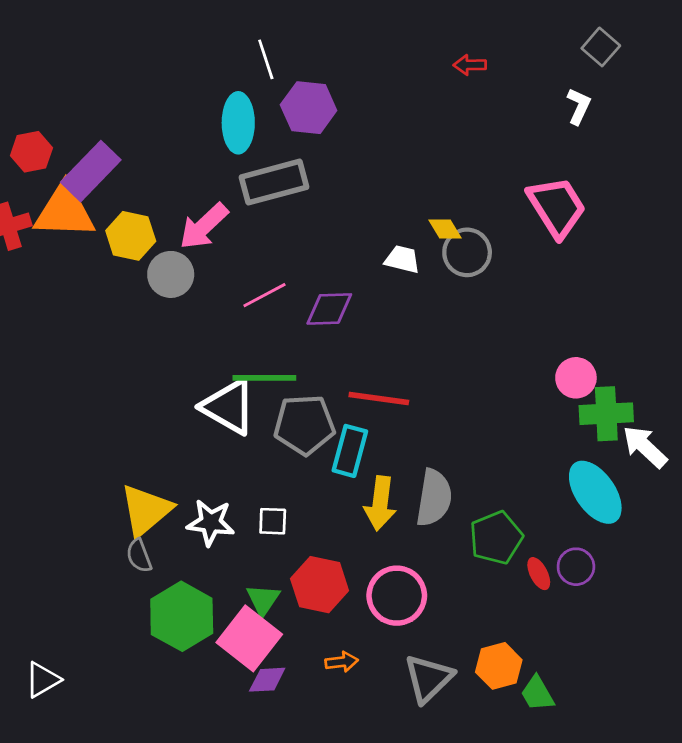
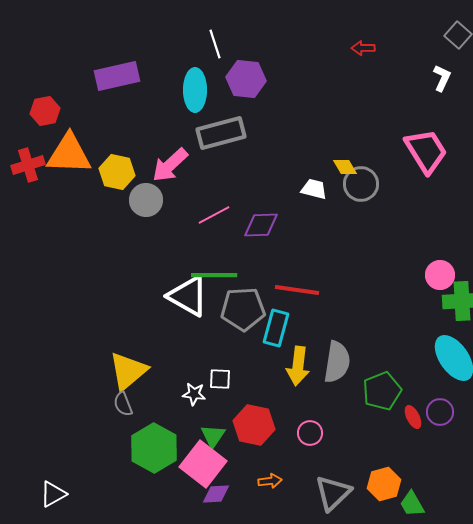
purple rectangle: (91, 171) -> (117, 76), moved, turned 33
white star: (211, 523) -> (194, 394), moved, size x0.7
pink circle: (397, 596) -> (310, 433), size x0.6

